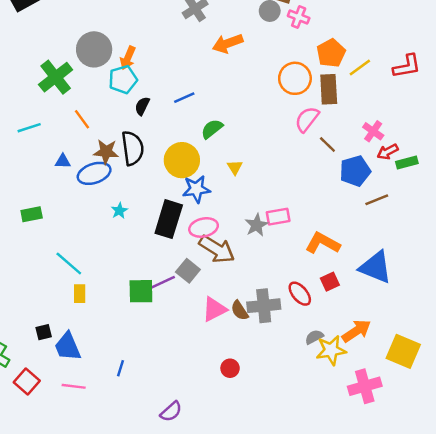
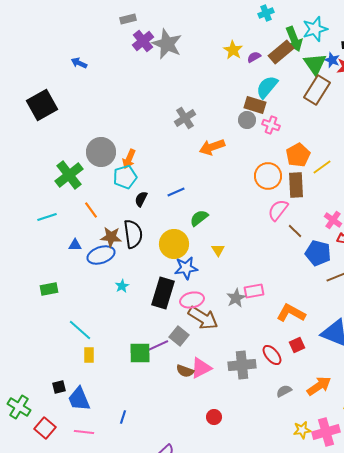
blue pentagon: (355, 171) -> (318, 253), turned 30
brown semicircle: (240, 310) -> (185, 371), moved, turned -36
yellow star: (331, 350) -> (302, 430), moved, size x0.7

